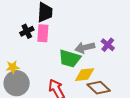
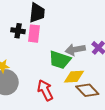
black cross: (27, 31) -> (18, 31), turned 32

